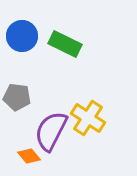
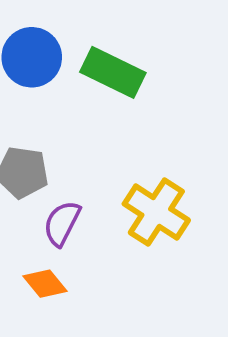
purple semicircle: (51, 131) -> (62, 223), moved, size x0.6

